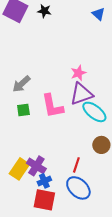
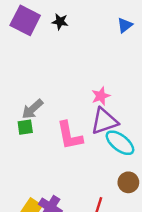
blue triangle: (98, 14) -> (125, 25), turned 40
green square: (23, 110) -> (25, 127), moved

